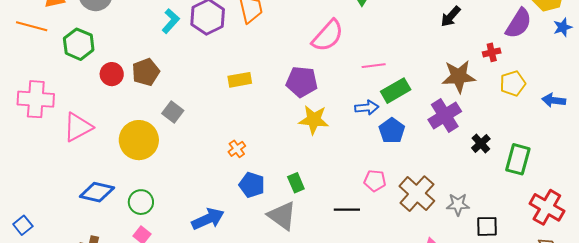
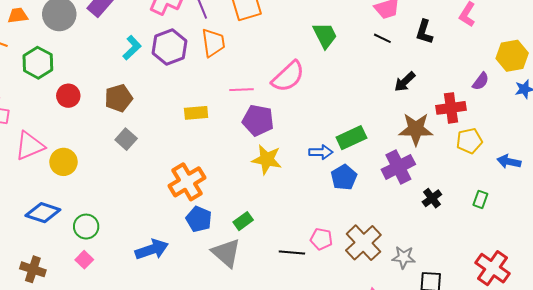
black arrow: (451, 16) -> (405, 82), moved
purple semicircle: (519, 23) -> (481, 81), size x0.6
red cross: (492, 52) -> (451, 108), size x1.6
pink line: (374, 66) -> (242, 90), moved
brown pentagon: (146, 72) -> (119, 98), moved
yellow circle: (139, 140) -> (63, 162), moved, size x0.7
orange cross: (237, 149) -> (187, 182), size x2.0
green rectangle: (518, 159) -> (480, 199), moved, size x0.6
pink pentagon: (375, 181) -> (321, 239), moved
green rectangle: (296, 183) -> (243, 221), turned 72

